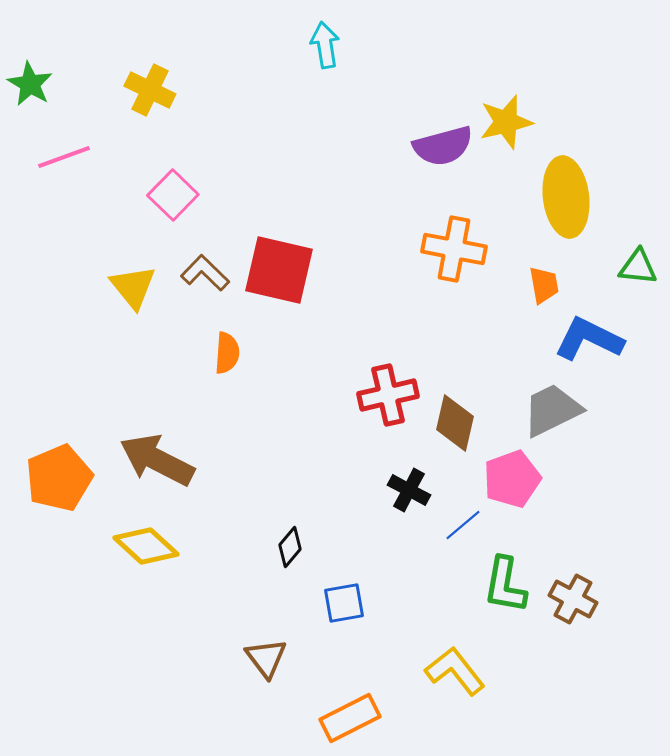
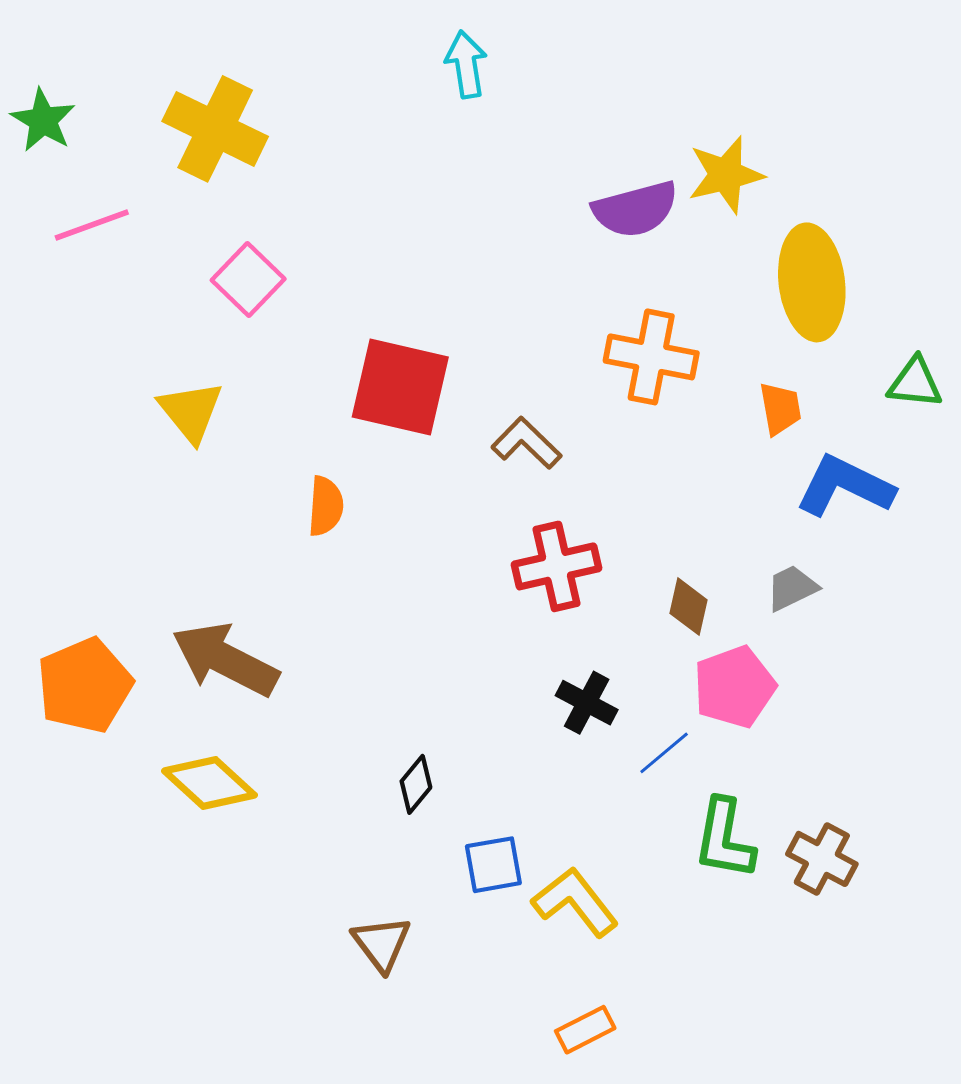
yellow cross: (150, 90) -> (215, 129), size x1.4
brown L-shape: (205, 273) -> (526, 443), moved
gray trapezoid: (552, 410) -> (792, 588), size x0.6
brown diamond: (455, 423) -> (688, 607), moved, size x0.7
yellow L-shape: (455, 671) -> (575, 902), moved
orange rectangle: (350, 718) -> (585, 1030), moved, size x0.7

